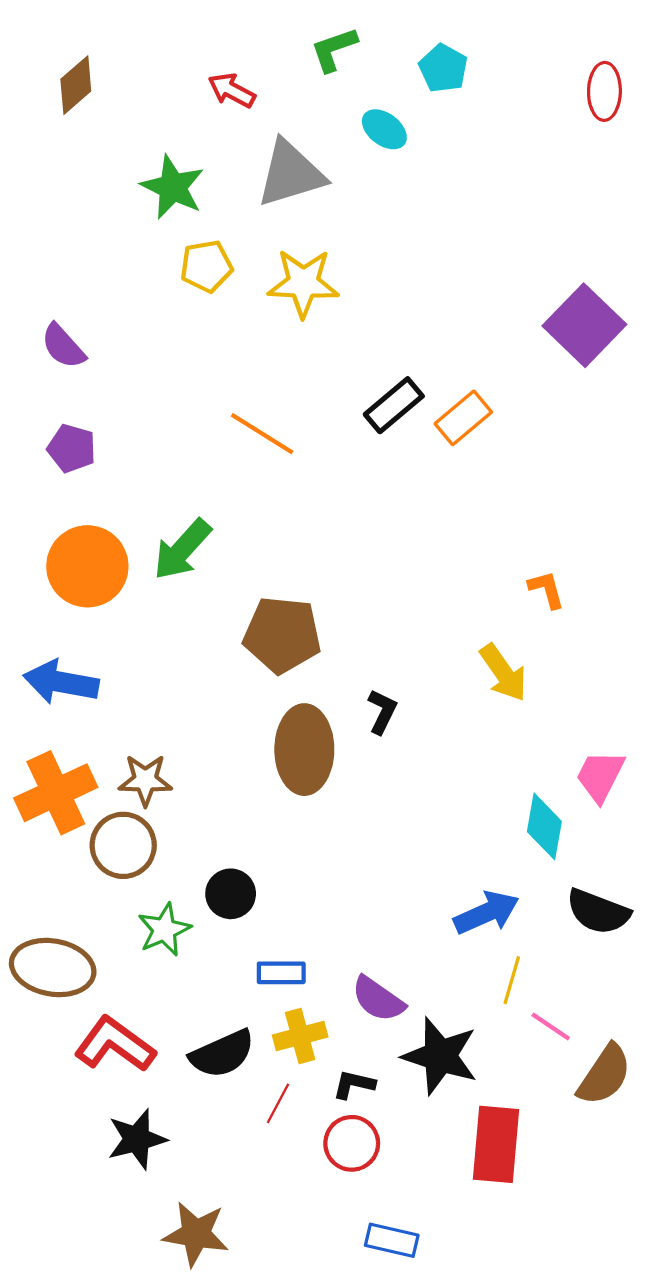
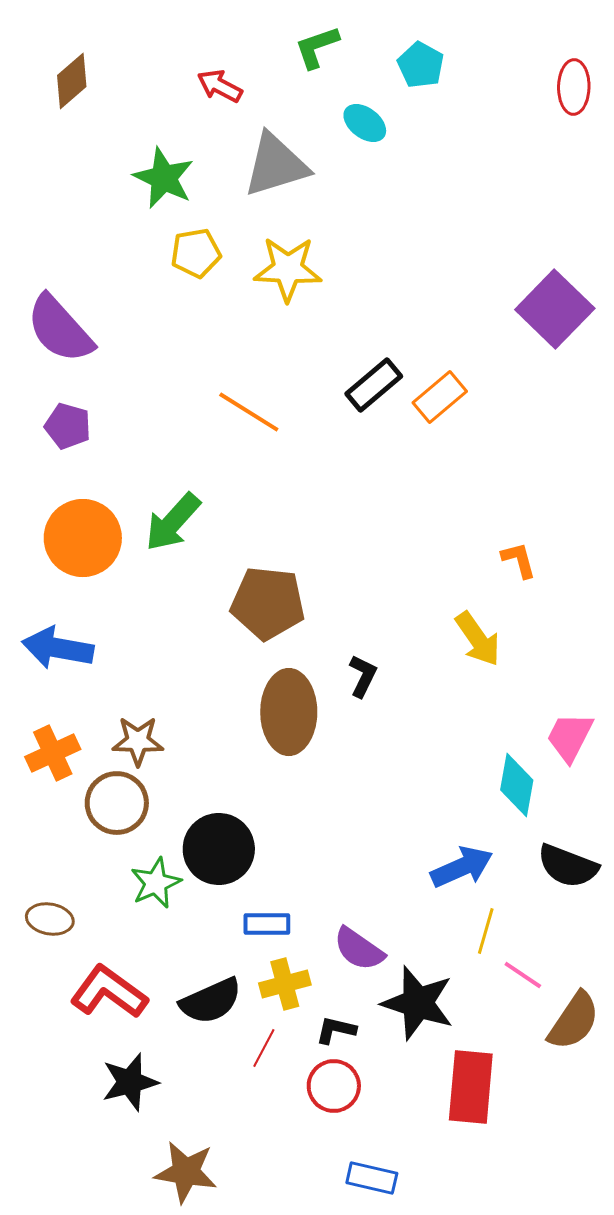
purple semicircle: (63, 346) -> (60, 329), size x1.6
orange cross: (56, 793) -> (53, 753), size x0.7
black circle: (231, 894) -> (219, 849), size x1.5
brown ellipse: (53, 968) -> (50, 919), size x0.6

